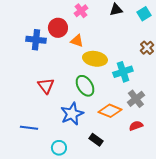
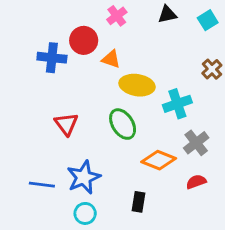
blue star: (72, 114) -> (84, 177), moved
black rectangle: (96, 140) -> (138, 202), turned 64

